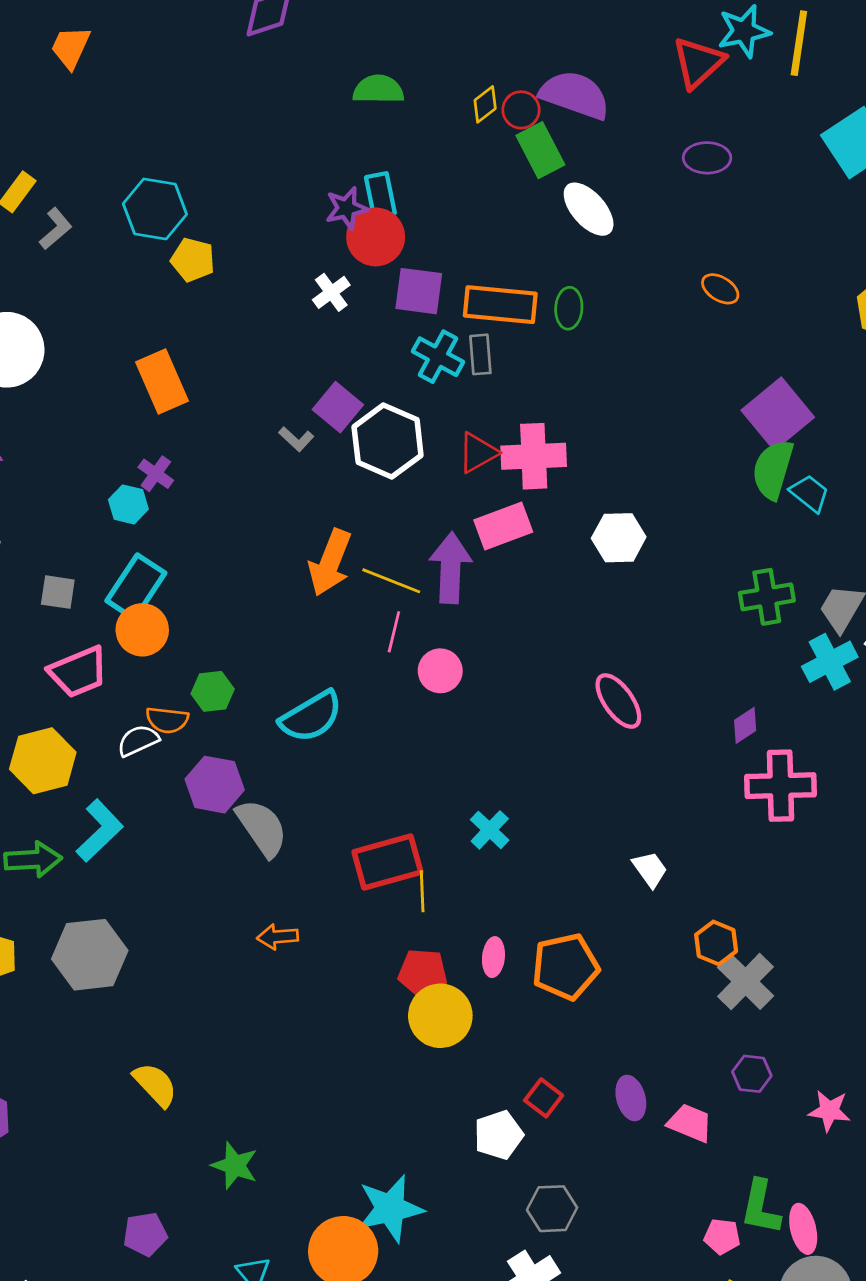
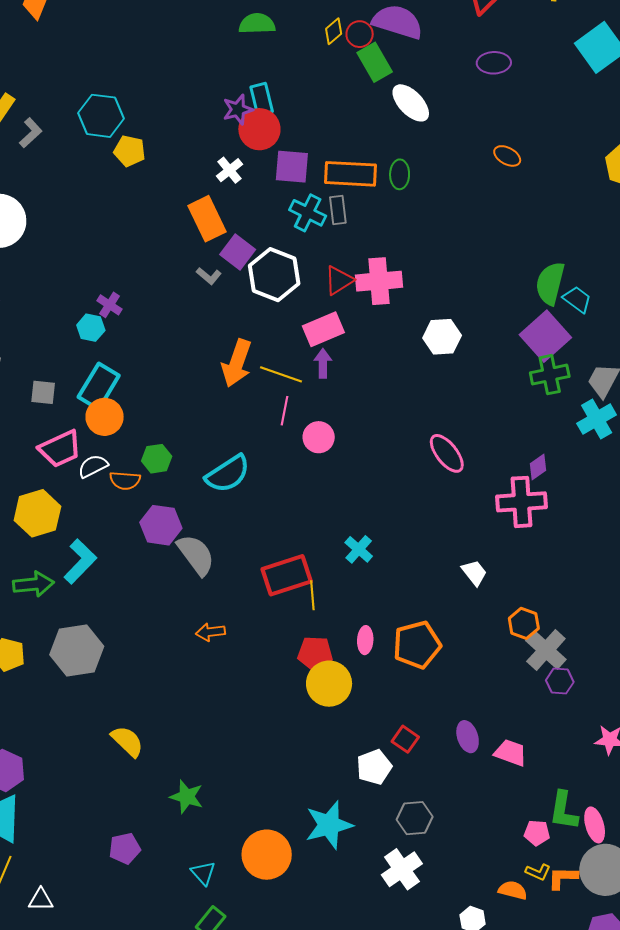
orange rectangle: (162, 382) -> (207, 219), moved
purple square: (778, 414) -> (545, 336), moved
pink rectangle: (503, 526) -> (323, 329), moved
purple arrow: (451, 568) -> (323, 363), size x0.6
white semicircle: (138, 741) -> (93, 466), moved
pink cross: (780, 786) -> (521, 502), moved
purple hexagon: (752, 1074) -> (560, 681), moved
cyan star: (390, 1209) -> (329, 825), moved

